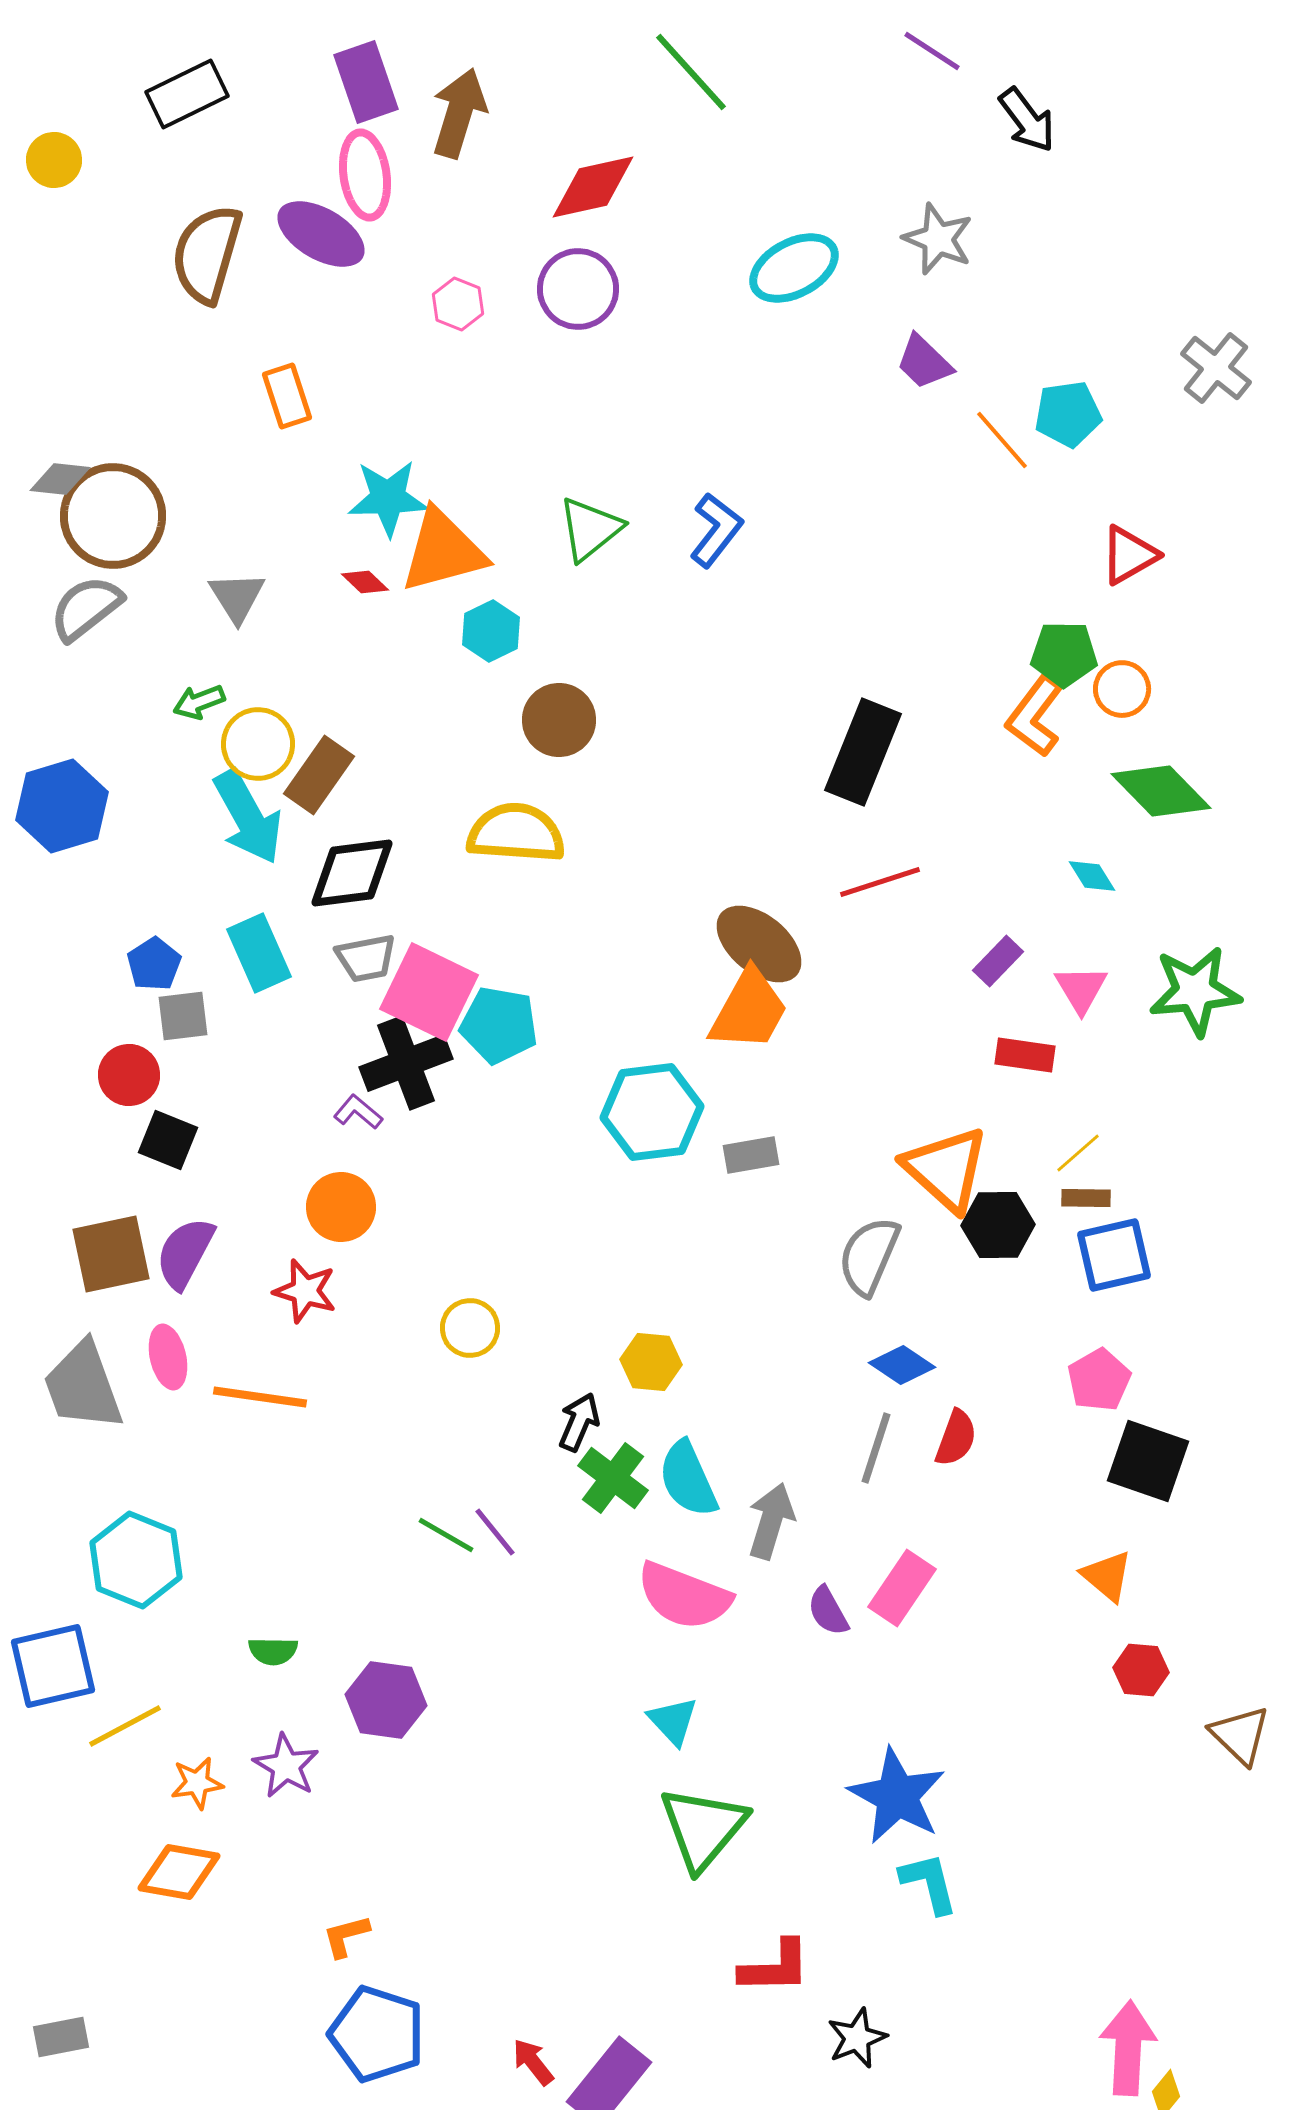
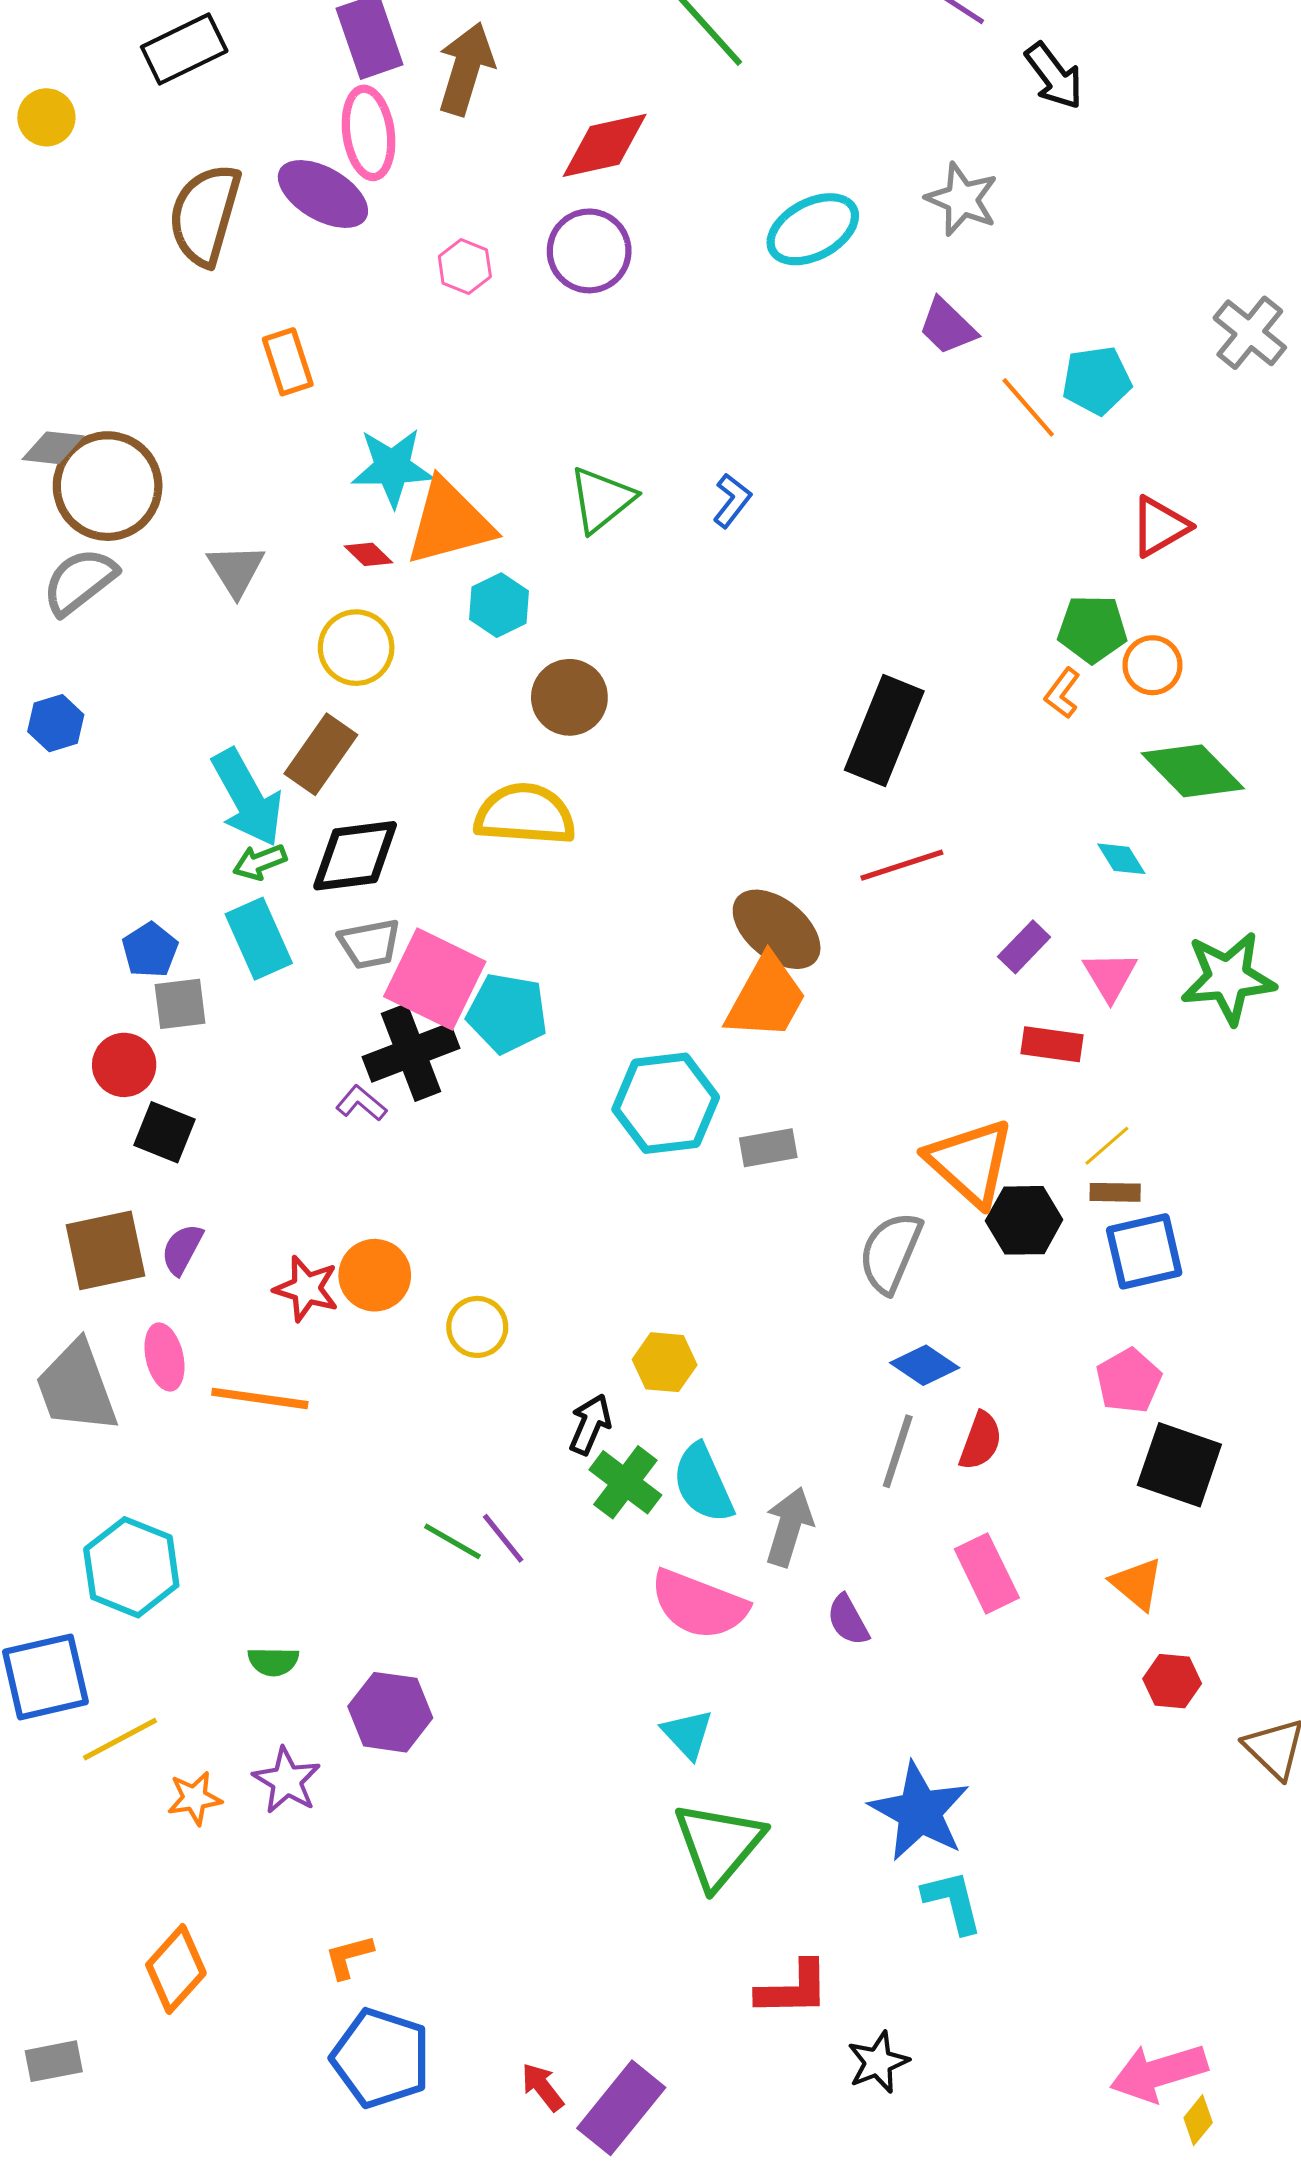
blue L-shape: (716, 530) -> (732, 501), size x0.7
green arrow: (199, 702) -> (260, 862), moved
orange L-shape: (1035, 716) -> (1062, 693), size x0.6
yellow circle: (258, 744) -> (356, 648), moved
blue hexagon: (62, 806) -> (56, 723), moved, size x0.6
orange circle: (341, 1207) -> (375, 1275), moved
purple semicircle: (185, 1253) -> (182, 1249), size x0.7
pink rectangle: (902, 1588) -> (987, 1573), moved, turned -60
orange diamond: (179, 1872) -> (176, 1969), moved, turned -58
pink arrow: (1128, 2048) -> (1159, 2073), turned -110

